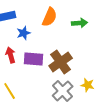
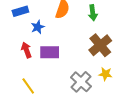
green arrow: (80, 23) -> (93, 13), turned 91
brown cross: (61, 62) -> (100, 45), moved

